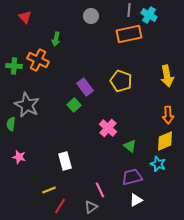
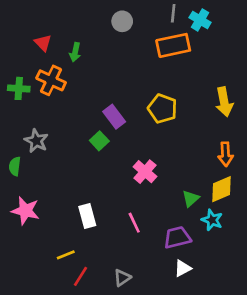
red triangle: (25, 17) -> (43, 43), moved
gray star: (27, 105) -> (36, 141), size x0.7
green triangle: (130, 146) -> (191, 199), moved, turned 40
pink star: (19, 157) -> (26, 211), size x1.5
pink line: (100, 190) -> (134, 223), moved

